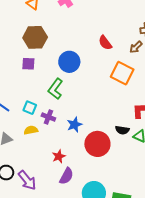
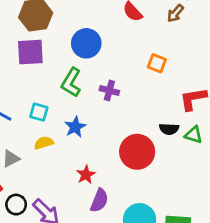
purple square: (28, 64) -> (30, 52), size x1.5
orange square: (122, 73) -> (157, 63), moved, size x0.6
purple cross: (48, 117) -> (109, 90), moved
blue star: (74, 125) -> (75, 127), moved

